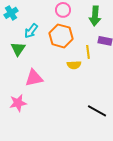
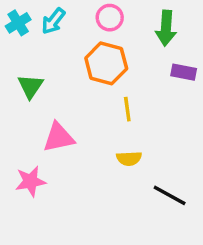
cyan arrow: (31, 31) -> (53, 21), moved
yellow line: (88, 52) -> (127, 109), moved
yellow semicircle: (74, 65) -> (129, 158), moved

